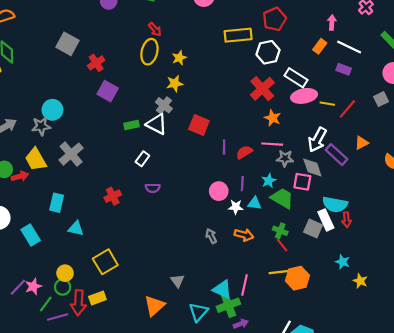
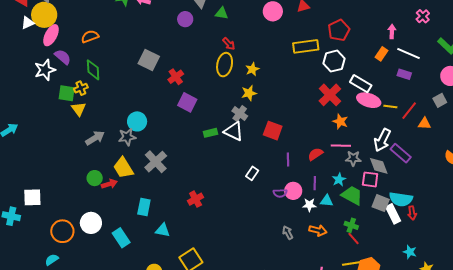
pink ellipse: (304, 96) -> (369, 100), turned 30
orange triangle: (362, 143) -> (424, 124), moved, turned 32
purple line: (224, 147) -> (288, 159), moved
white rectangle: (142, 159) -> (252, 173), moved
purple semicircle: (153, 188) -> (280, 193), moved
gray square: (313, 228) -> (381, 203), moved

